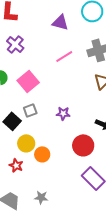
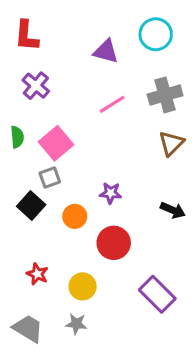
gray square: (30, 110) -> (50, 177), moved
yellow circle: (26, 143) -> (83, 286), moved
red circle: (83, 145) -> (114, 243), moved
orange circle: (42, 154) -> (75, 216), moved

